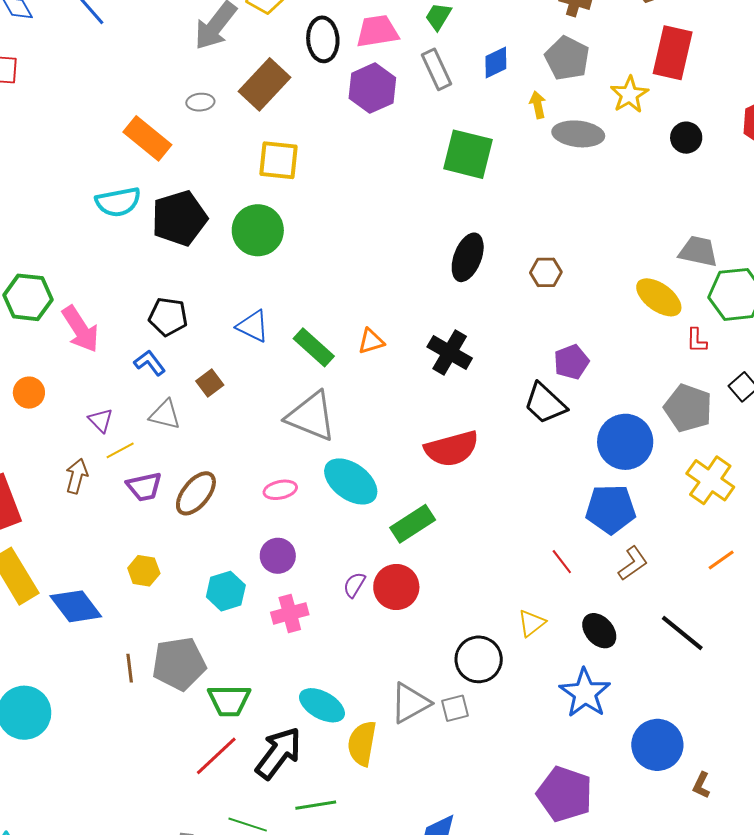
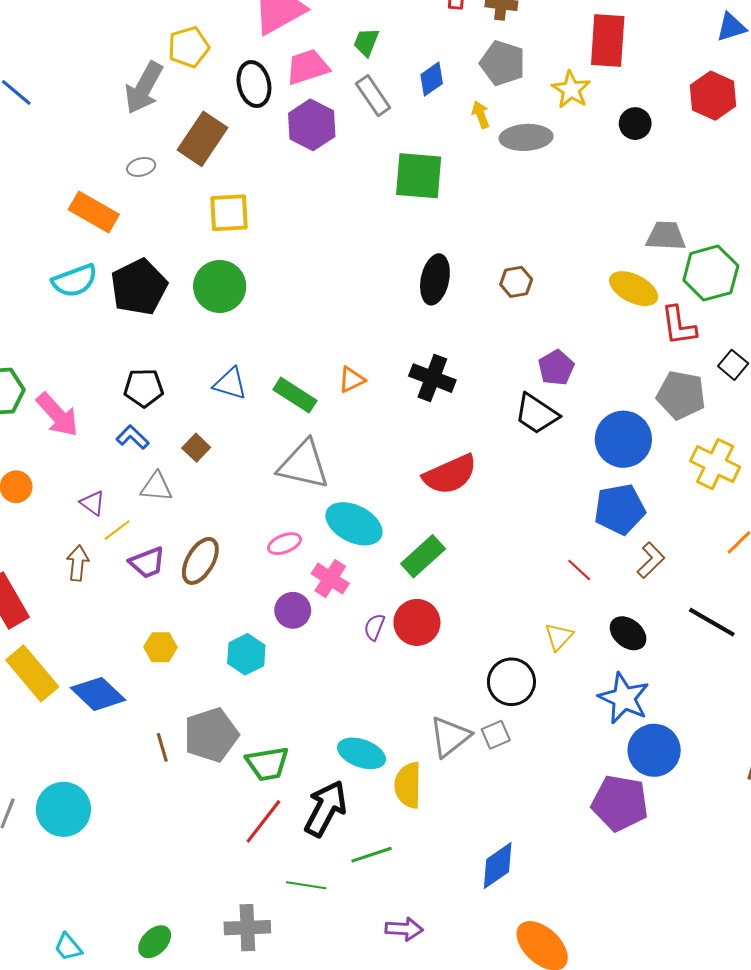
red L-shape: (697, 340) -> (679, 326), size x1.6
pink cross: (290, 613) -> (330, 579), moved, turned -33
blue circle: (657, 745) -> (654, 750), moved

